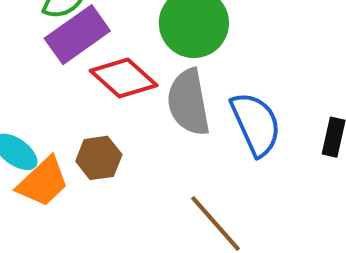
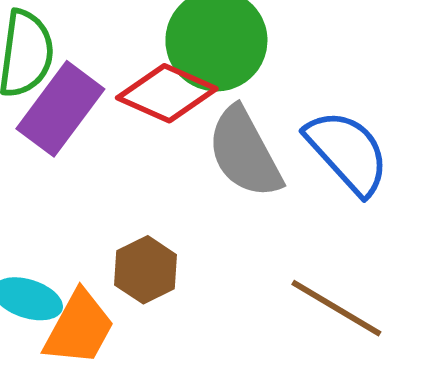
red diamond: (124, 78) -> (167, 93), moved

